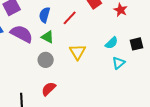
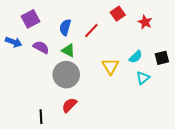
purple semicircle: (22, 34) -> (41, 47), size x0.7
yellow triangle: (78, 52) -> (110, 66), moved
gray circle: (46, 60) -> (66, 75), size x1.6

